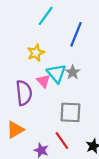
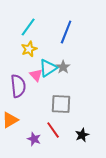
cyan line: (46, 16) -> (28, 27), moved
cyan triangle: (56, 73) -> (48, 68), turned 36

